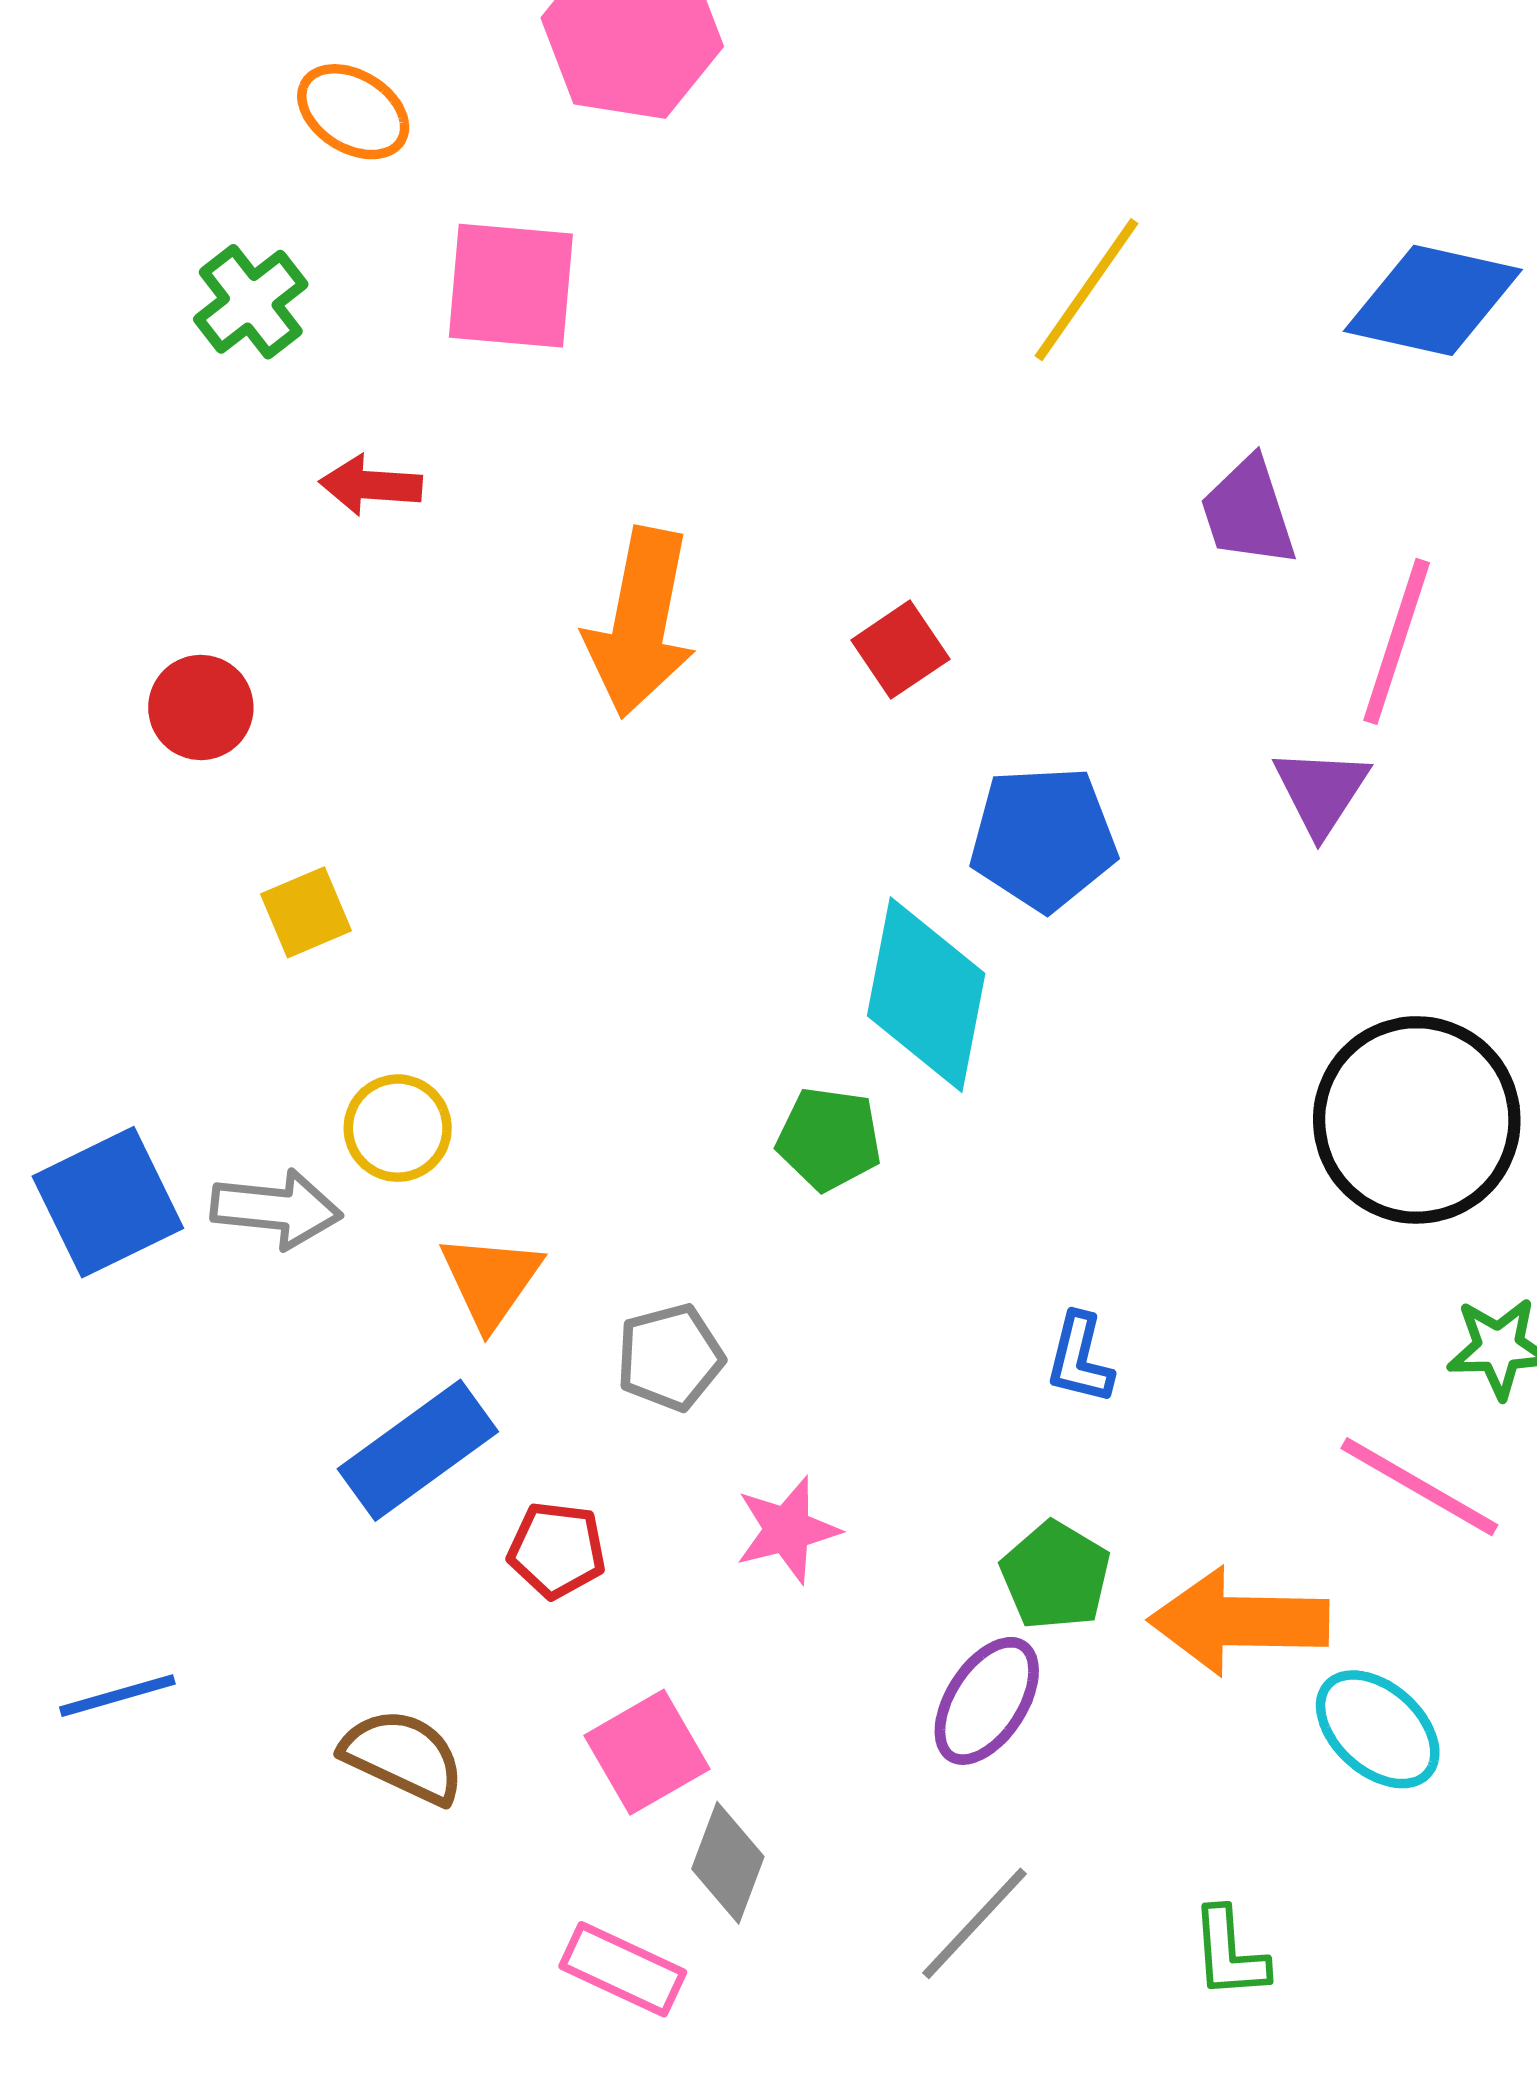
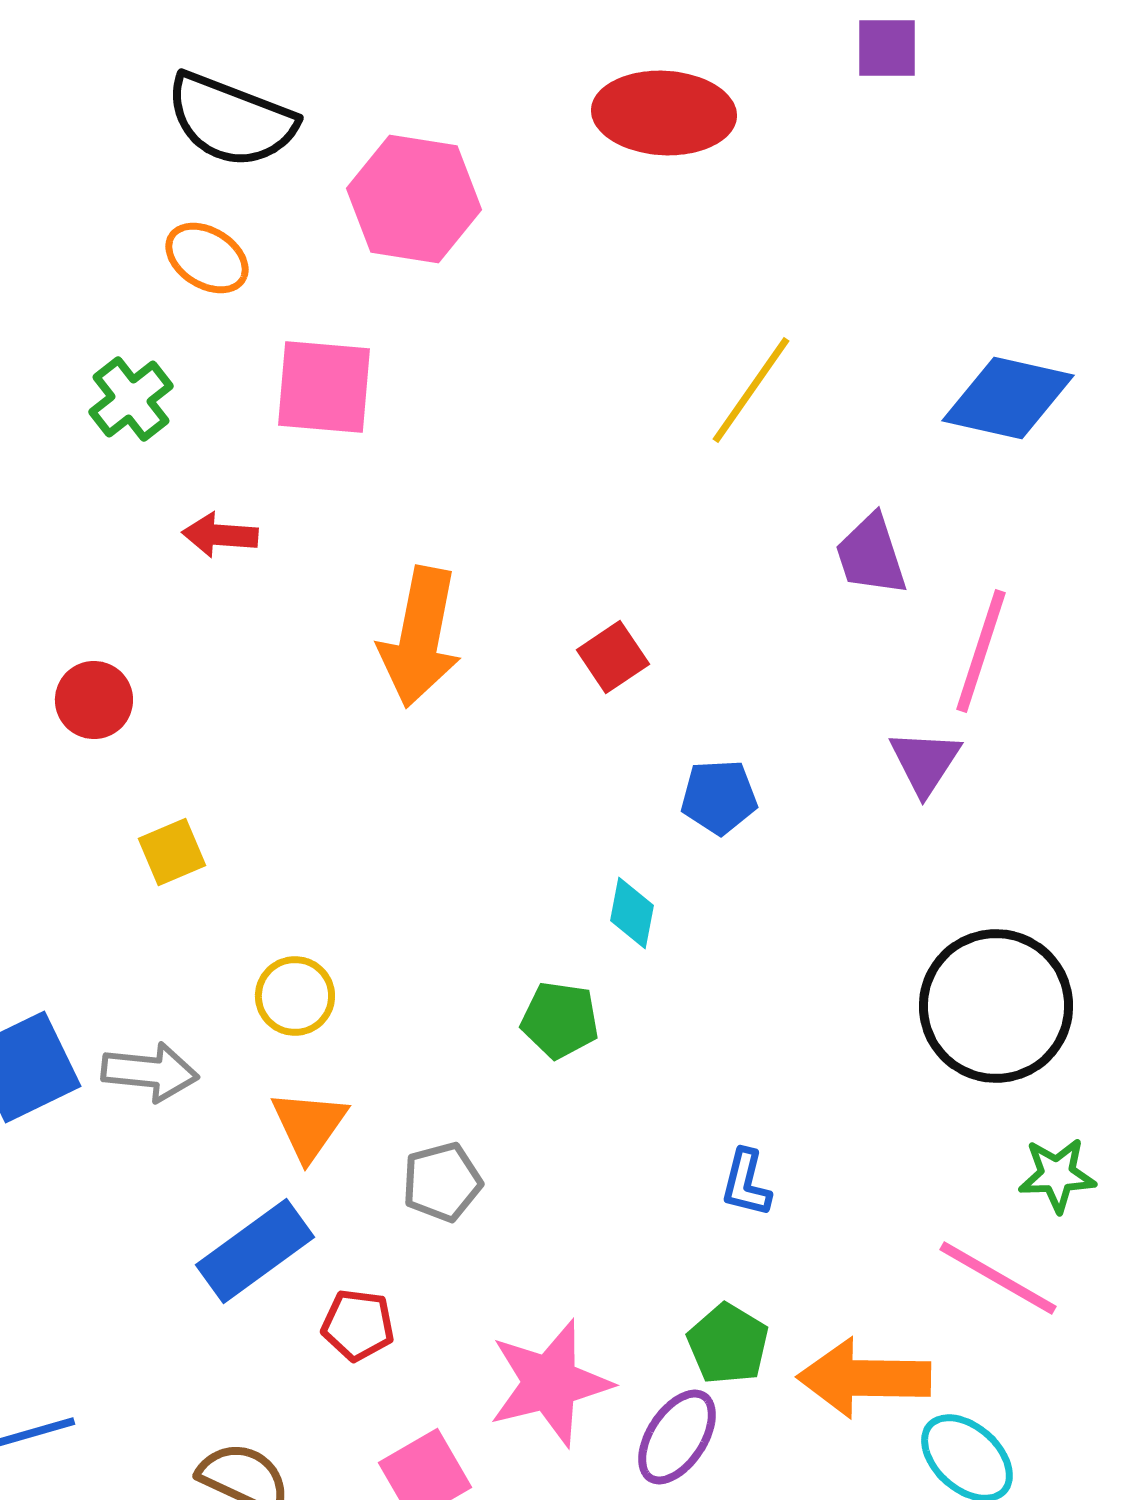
blue pentagon: (1043, 838) -> (719, 797), size x0.7
cyan diamond: (926, 995) -> (632, 913), size x0.5
yellow circle: (398, 1128) -> (295, 996), moved
pink star: (787, 1530) -> (550, 1383), moved, size x1.6

